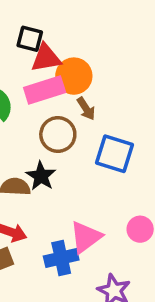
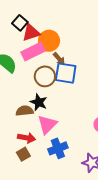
black square: (30, 39) -> (20, 23), turned 35
blue square: (115, 154) -> (66, 73), moved
pink triangle: (86, 237) -> (47, 124), moved

